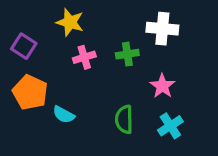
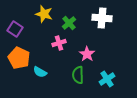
green cross: (127, 54) -> (69, 23), moved, turned -32
pink cross: (84, 57) -> (59, 43), moved
pink star: (162, 86) -> (87, 54), moved

